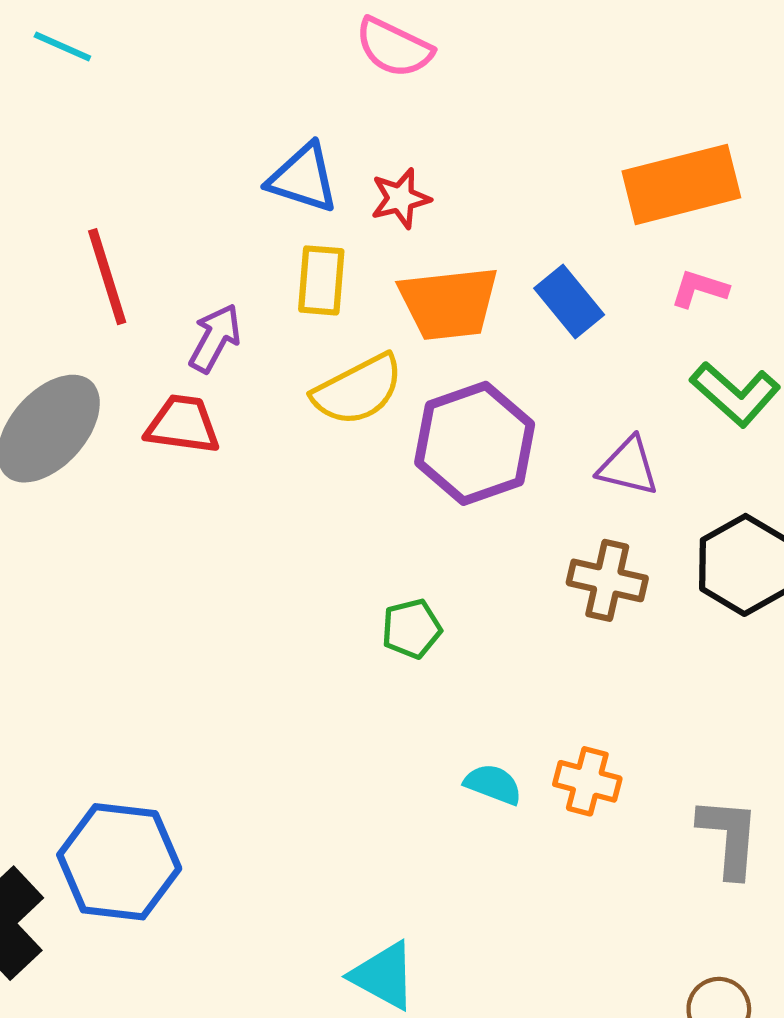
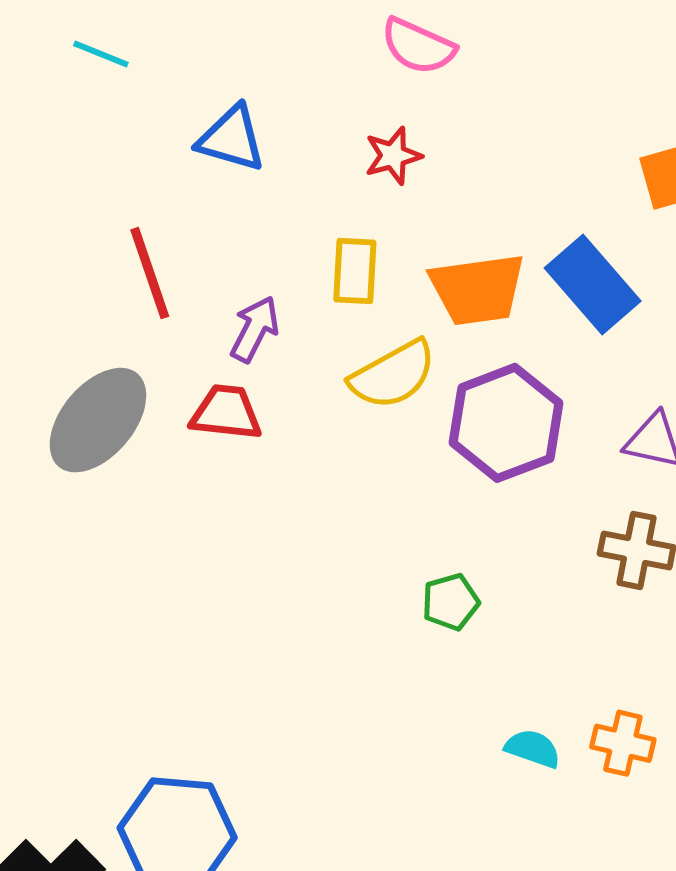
blue triangle: (303, 178) -> (231, 139), moved
red star: (400, 198) -> (393, 156), moved
blue rectangle: (569, 302) -> (593, 285), size x1.4

